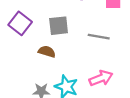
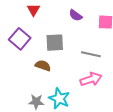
pink arrow: (101, 78) -> (91, 79), moved

